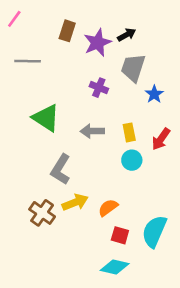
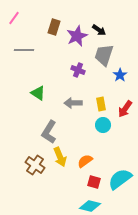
black arrow: (127, 35) -> (99, 30), turned 64
green triangle: (46, 118) -> (38, 93), size x0.7
yellow arrow: (75, 202) -> (60, 157), turned 90
cyan semicircle: (154, 231) -> (120, 179), turned 30

